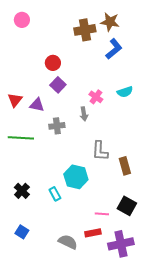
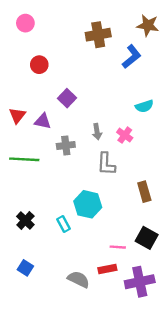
brown star: (110, 22) -> (148, 25), moved
red circle: (53, 63) -> (39, 65), moved
pink cross: (96, 97) -> (125, 135), moved
gray L-shape: (100, 151) -> (106, 164), moved

